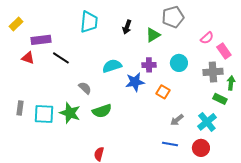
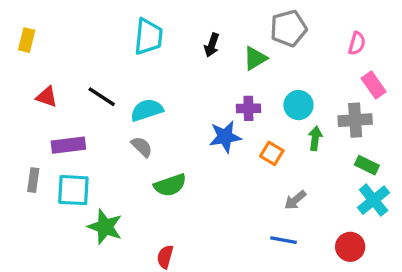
yellow rectangle: (16, 24) -> (27, 40), turned -32
pink semicircle: (207, 38) -> (357, 43), moved, turned -32
purple rectangle: (41, 40) -> (68, 145), moved
cyan semicircle: (112, 66) -> (147, 110), moved
green arrow: (231, 83) -> (315, 138), moved
green star: (70, 113) -> (105, 227), moved
cyan cross: (207, 122) -> (374, 200), moved
red circle: (201, 148) -> (350, 247), moved

